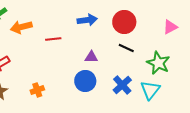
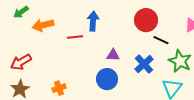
blue arrow: (87, 20) -> (93, 21), moved, turned -78
black line: (126, 48) -> (161, 40), moved
blue cross: (122, 85) -> (144, 64), moved

